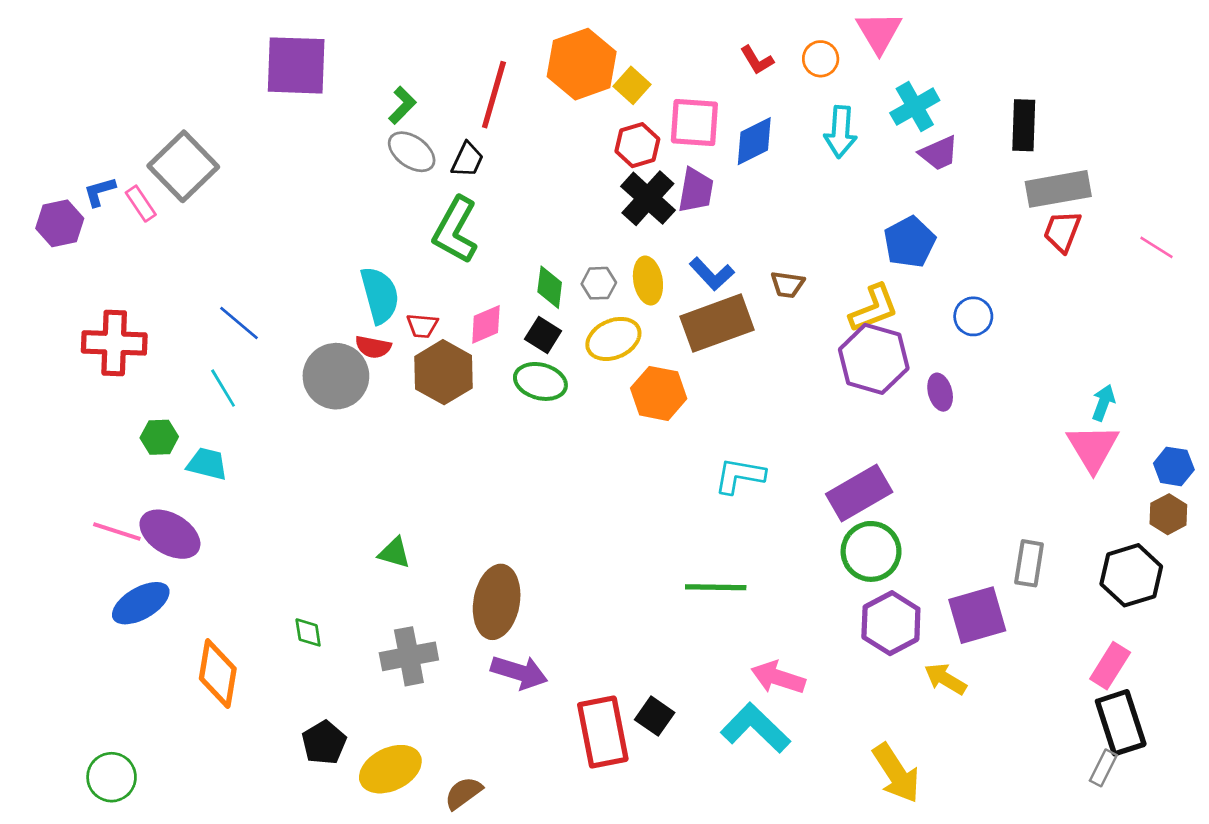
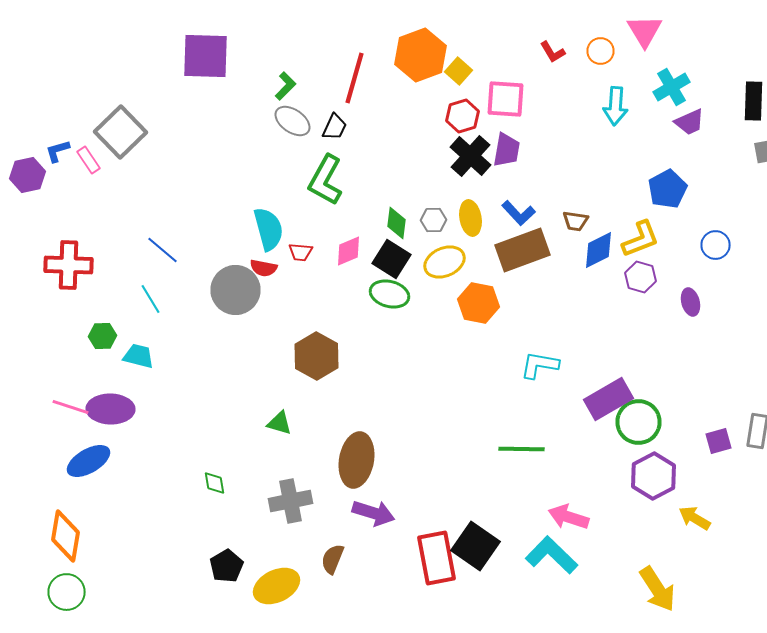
blue diamond: (754, 141) -> (598, 250), moved
black square: (543, 335) -> (392, 259), size x1.4
purple hexagon: (874, 359) -> (640, 277), size x0.6
brown hexagon: (443, 372) -> (316, 356), moved
purple rectangle: (859, 493) -> (608, 399), moved
purple ellipse: (170, 534) -> (110, 409), turned -30
purple square: (977, 615) -> (718, 441), moved, size x0.6
orange diamond: (218, 674) -> (66, 536), moved
black square: (655, 716) -> (476, 546), size x1.6
brown semicircle: (463, 793) -> (332, 559), moved, turned -32

